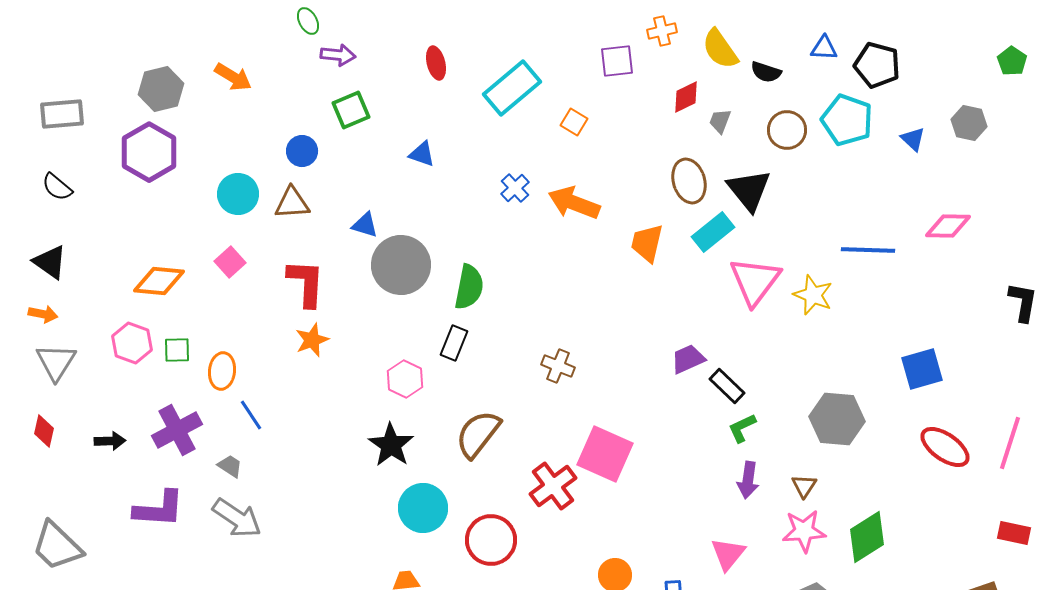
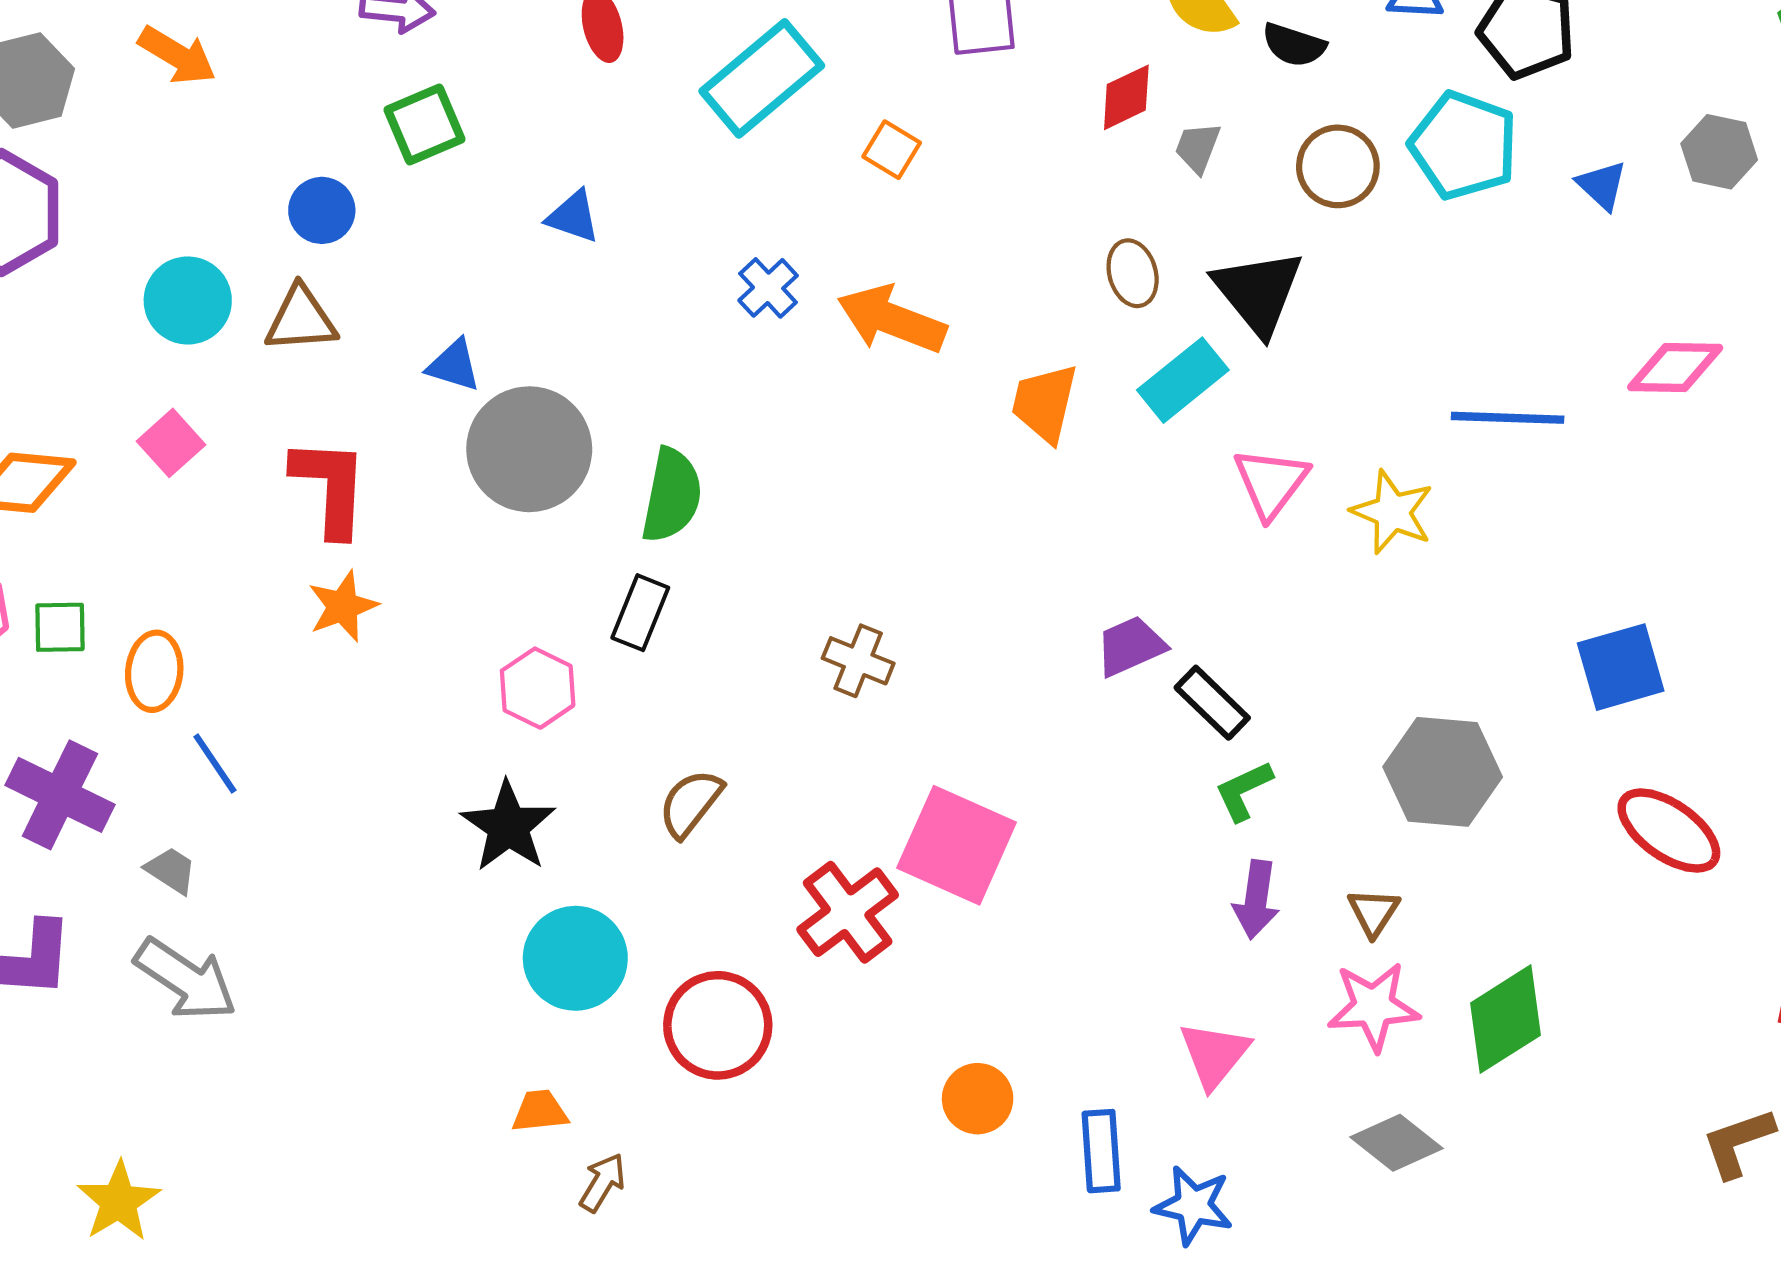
brown ellipse: (689, 181) -> (1133, 273), size x0.7
pink triangle: (755, 281) -> (1271, 483), size x0.7
purple cross: (177, 430) -> (60, 795), turned -36
brown semicircle: (478, 434) -> (691, 803), size x0.7

